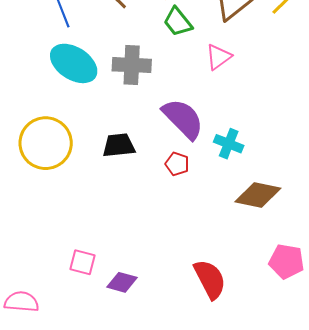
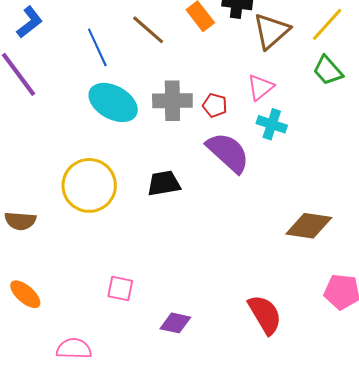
green trapezoid: (178, 22) -> (328, 70), moved
cyan cross: (229, 144) -> (272, 124), moved
red pentagon: (177, 164) -> (215, 105), moved
pink square: (83, 262) -> (120, 288), moved

